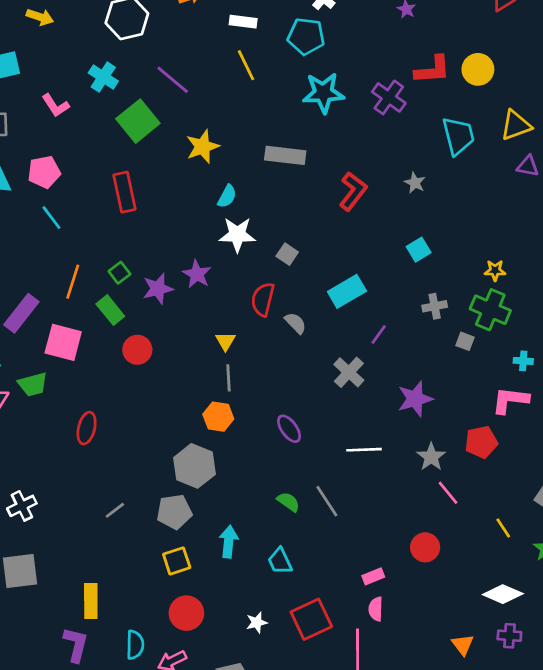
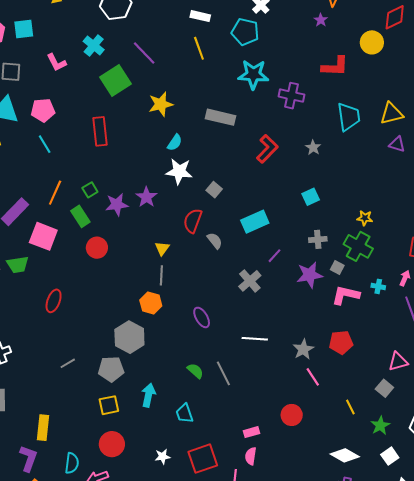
yellow circle: (478, 69) -> (372, 42), moved
purple cross: (389, 97) -> (291, 96), moved, turned -30
purple star: (415, 399) -> (310, 275), moved
pink L-shape: (510, 400) -> (346, 295), moved

